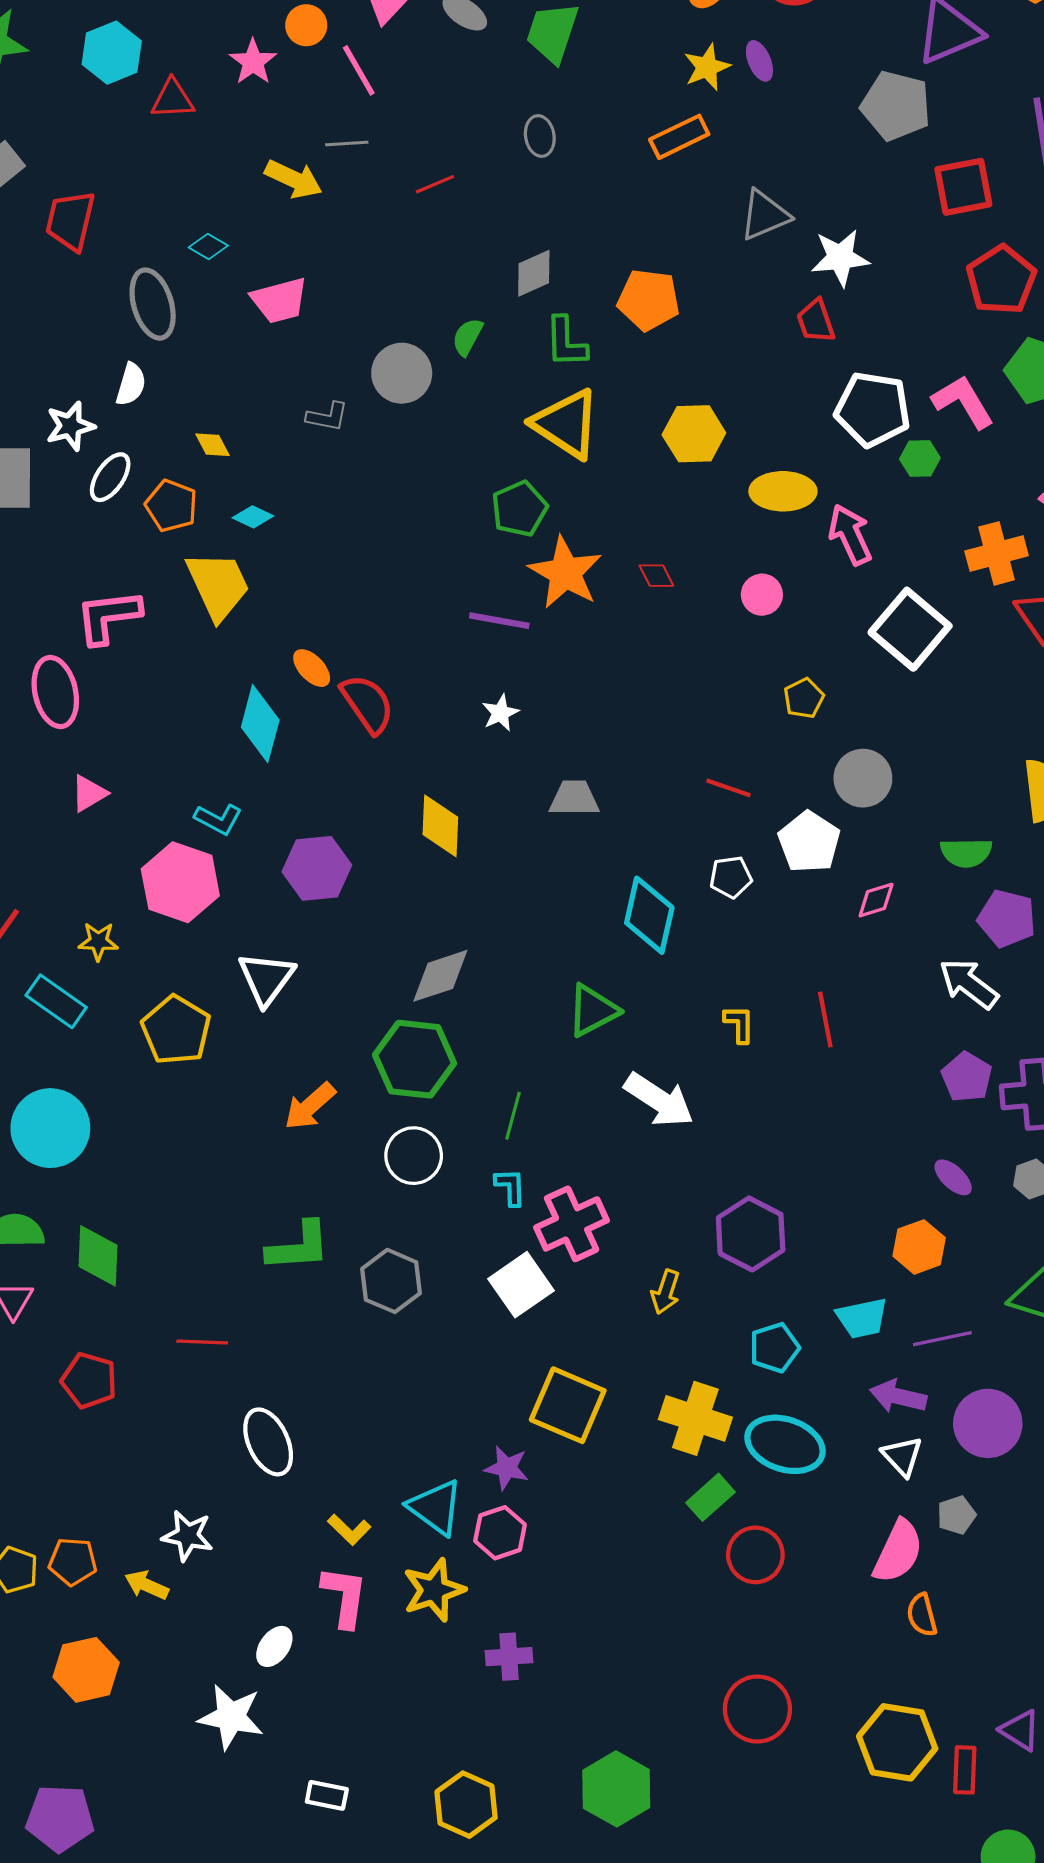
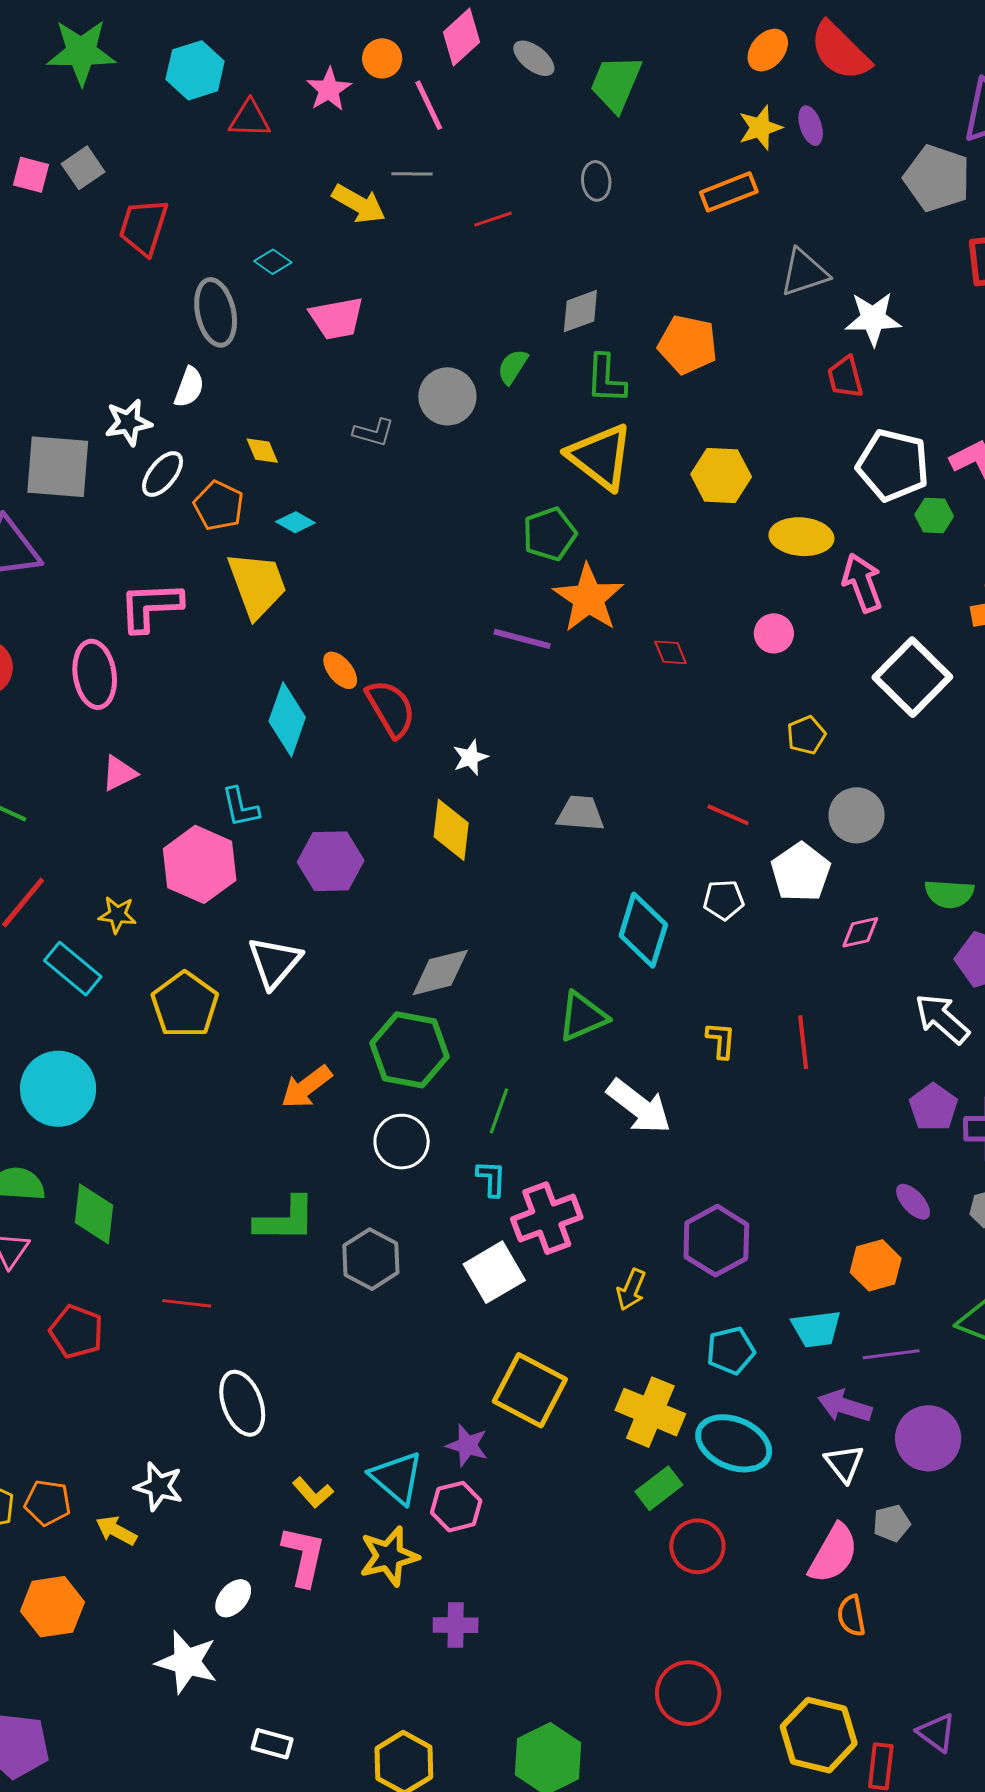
red diamond: (656, 576) -> (671, 652), moved
white star: (500, 713) -> (470, 757), moved
cyan L-shape: (218, 819) -> (240, 807), turned 45

